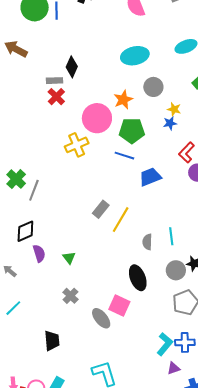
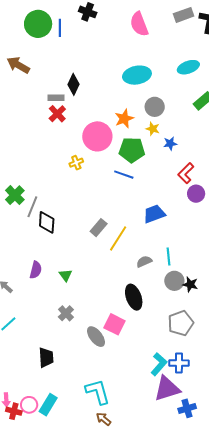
yellow star: (174, 109) -> (153, 129), moved
yellow cross: (77, 145) -> (76, 163), size x0.6
blue trapezoid: (150, 177) -> (154, 214), moved
black diamond: (25, 231) -> (47, 222), moved, turned -65
gray semicircle: (147, 242) -> (144, 262), turned 63
purple semicircle: (39, 253) -> (36, 270), turned 30
gray circle: (176, 270) -> (174, 281), moved
purple triangle: (173, 368) -> (167, 389), size x2.0

